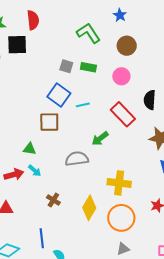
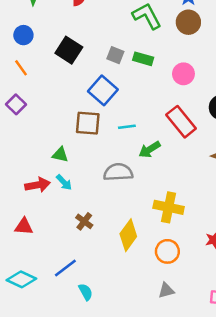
black square: (17, 45) -> (69, 50), moved, turned 30
brown circle: (127, 46) -> (188, 22), moved
cyan line: (83, 105) -> (127, 127), moved
orange circle: (121, 218) -> (167, 251), size x0.7
blue line: (42, 238) -> (65, 268), turned 54

